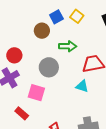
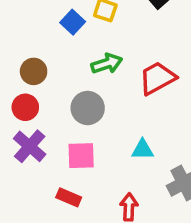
brown circle: (42, 31) -> (34, 71), moved
cyan triangle: (82, 86) -> (142, 150), moved

